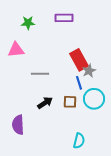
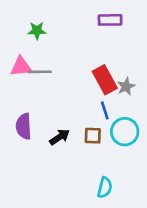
purple rectangle: (64, 18) -> (110, 20), moved
gray star: (89, 71) -> (126, 86), moved
gray line: (40, 74) -> (40, 72), moved
purple semicircle: (18, 125) -> (24, 126), moved

